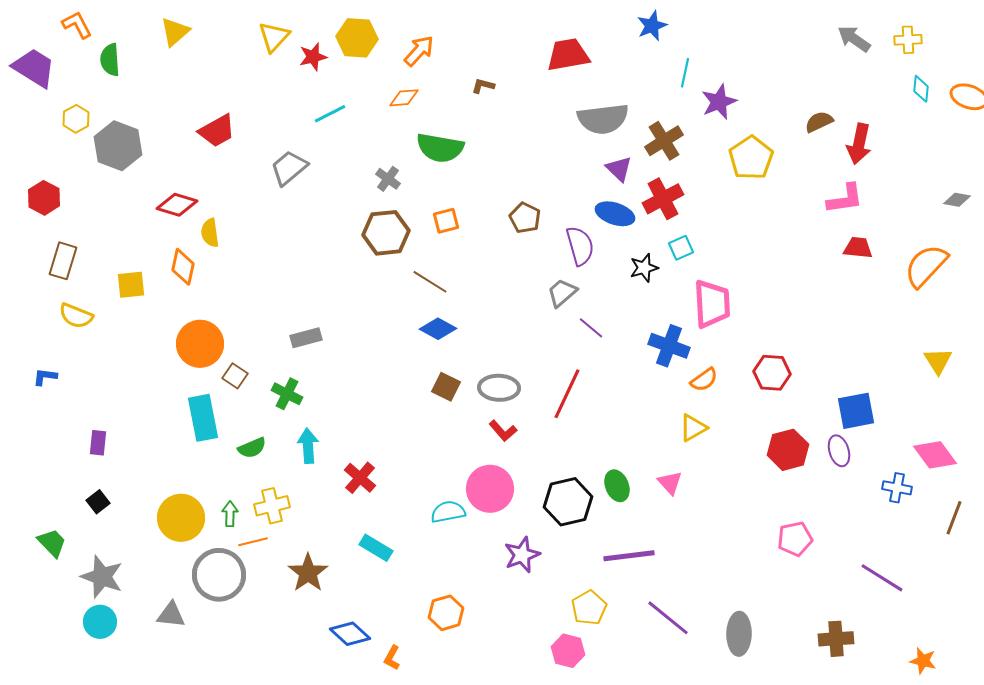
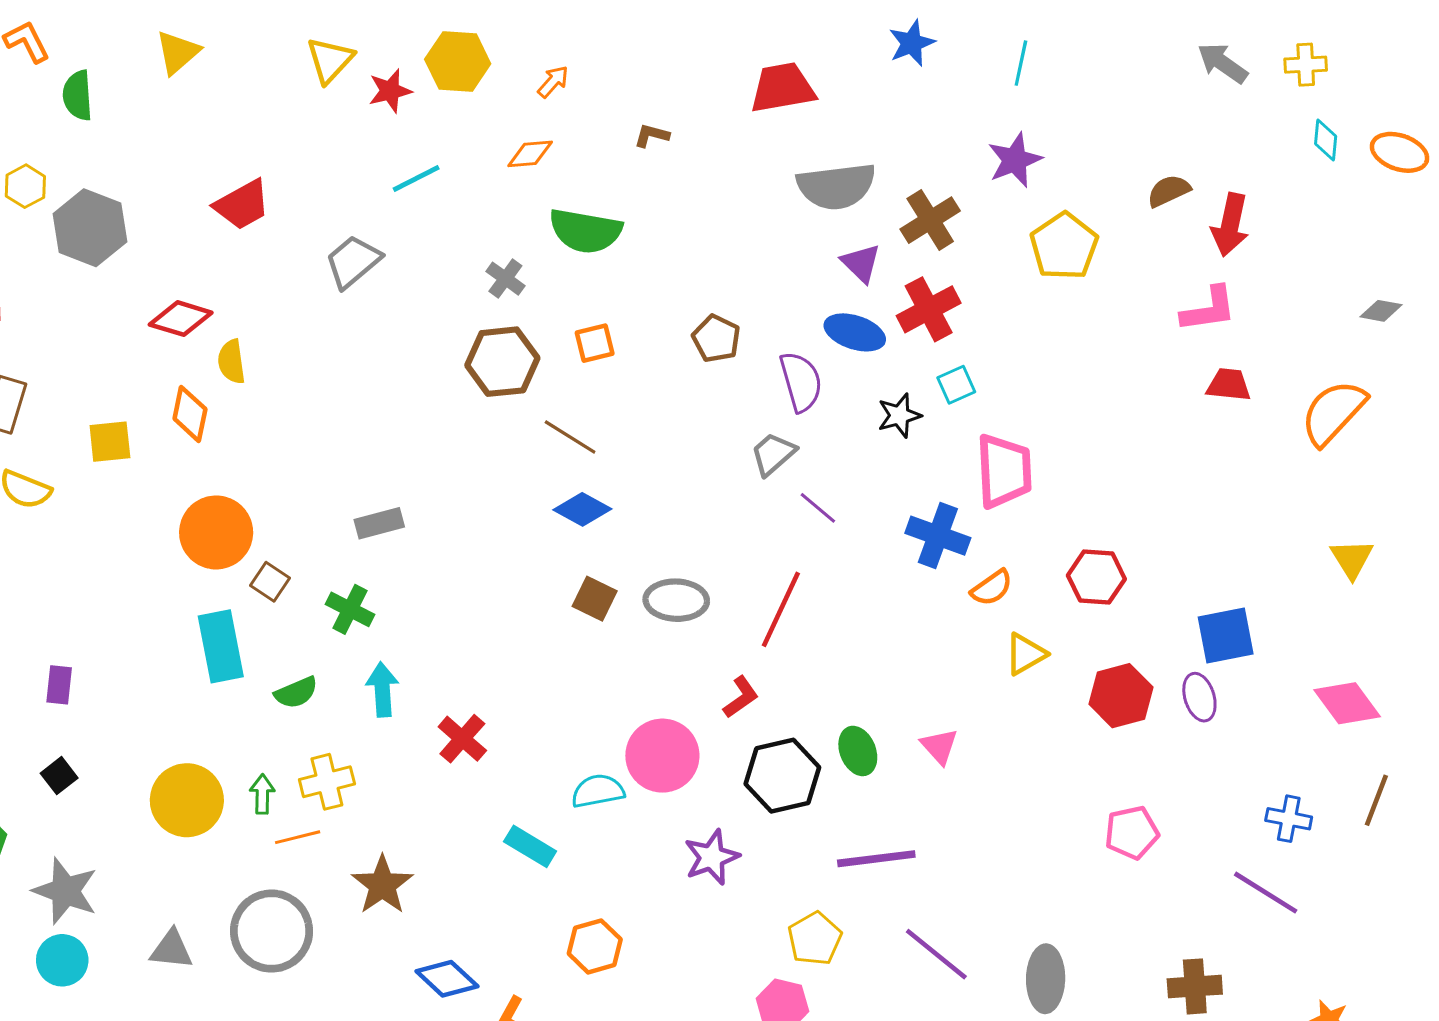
orange arrow: (419, 51) -> (553, 82), size x0.7
cyan line: (685, 73) -> (1021, 63), moved
yellow triangle: (693, 428) -> (1026, 654), moved
red L-shape: (503, 431) -> (741, 697), moved, turned -84
blue cross: (897, 488) -> (1289, 819), moved
cyan rectangle: (376, 548) -> (530, 846), moved
gray circle: (219, 575) -> (272, 931), moved

